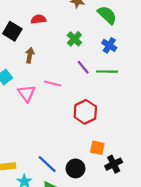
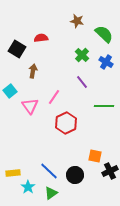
green cross: (74, 39) -> (82, 55), moved
green line: (107, 72) -> (104, 106), moved
pink line: (53, 84) -> (54, 97), turned -70
red hexagon: (85, 112) -> (66, 123), moved

